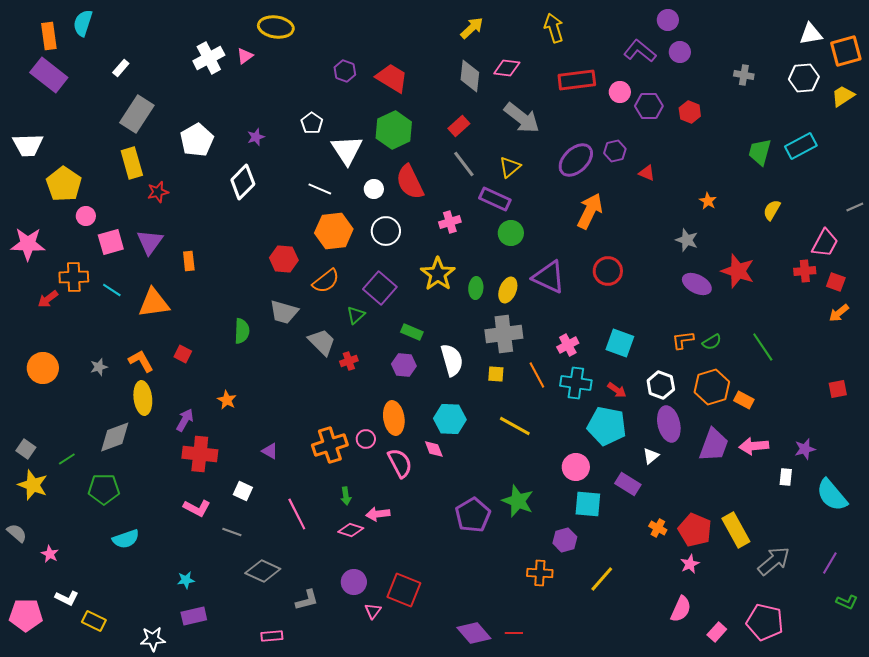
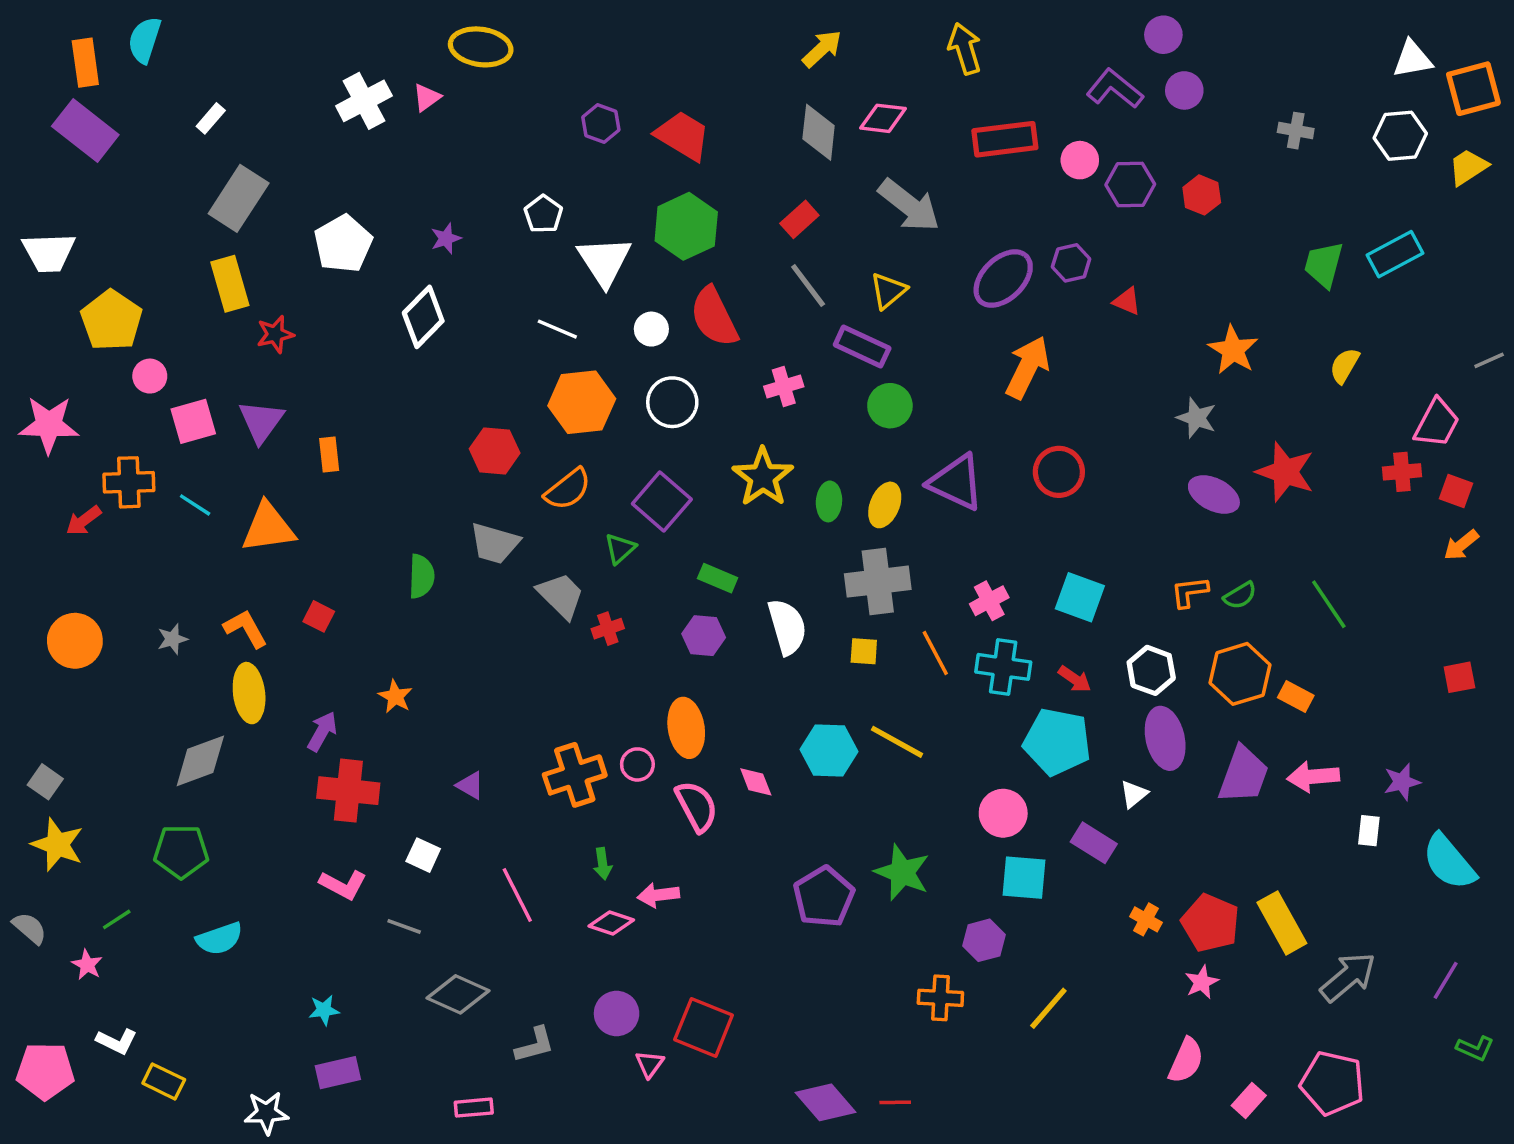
orange star: (708, 201) -> (1233, 350), size x1.6
cyan hexagon: (450, 419) -> (829, 751), moved
green line: (67, 459) -> (117, 919), moved

